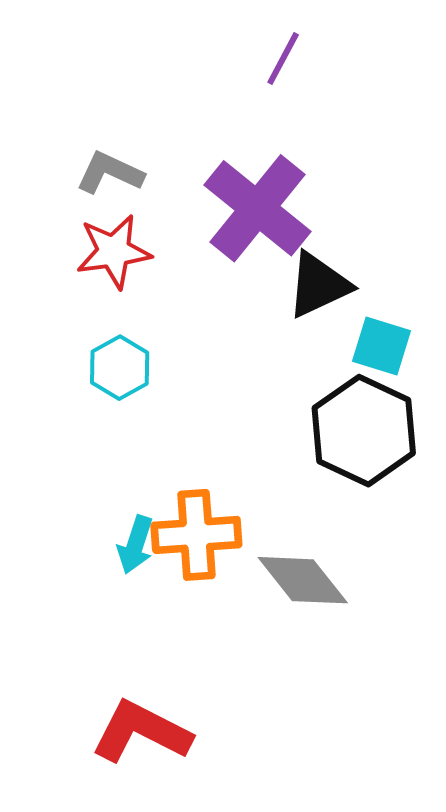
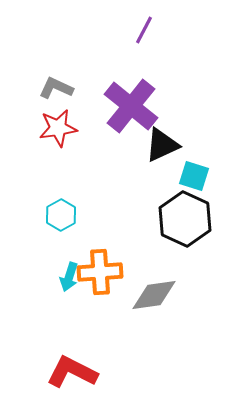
cyan hexagon: (120, 368) -> (61, 215), moved
gray diamond: (303, 580) -> (154, 295), turned -60

